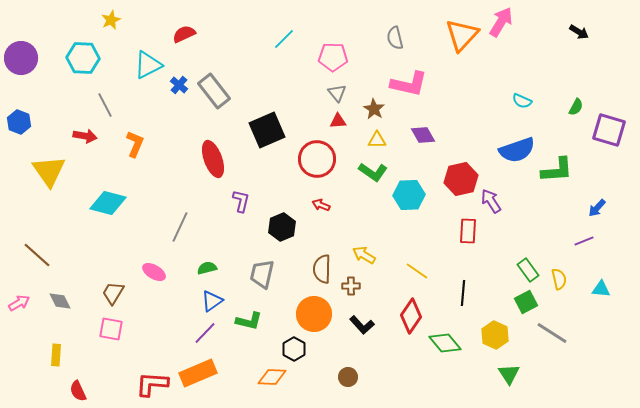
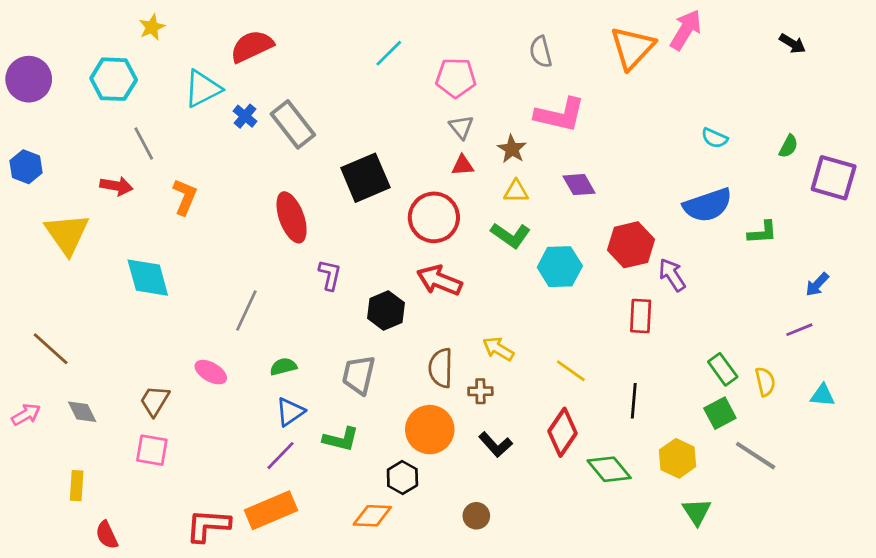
red semicircle: (184, 34) -> (252, 46), size x1.4
green L-shape: (557, 170) -> (762, 232), size x0.7
cyan diamond: (108, 203) -> (148, 278), turned 60
red arrow: (321, 205) -> (439, 280), size x1.8

